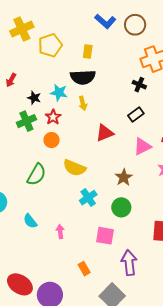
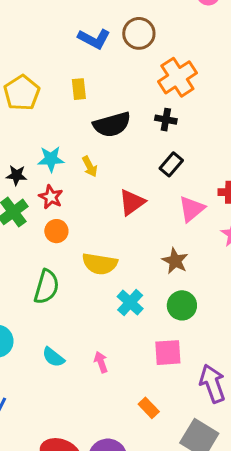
black semicircle: (83, 77) -> (112, 124), moved

